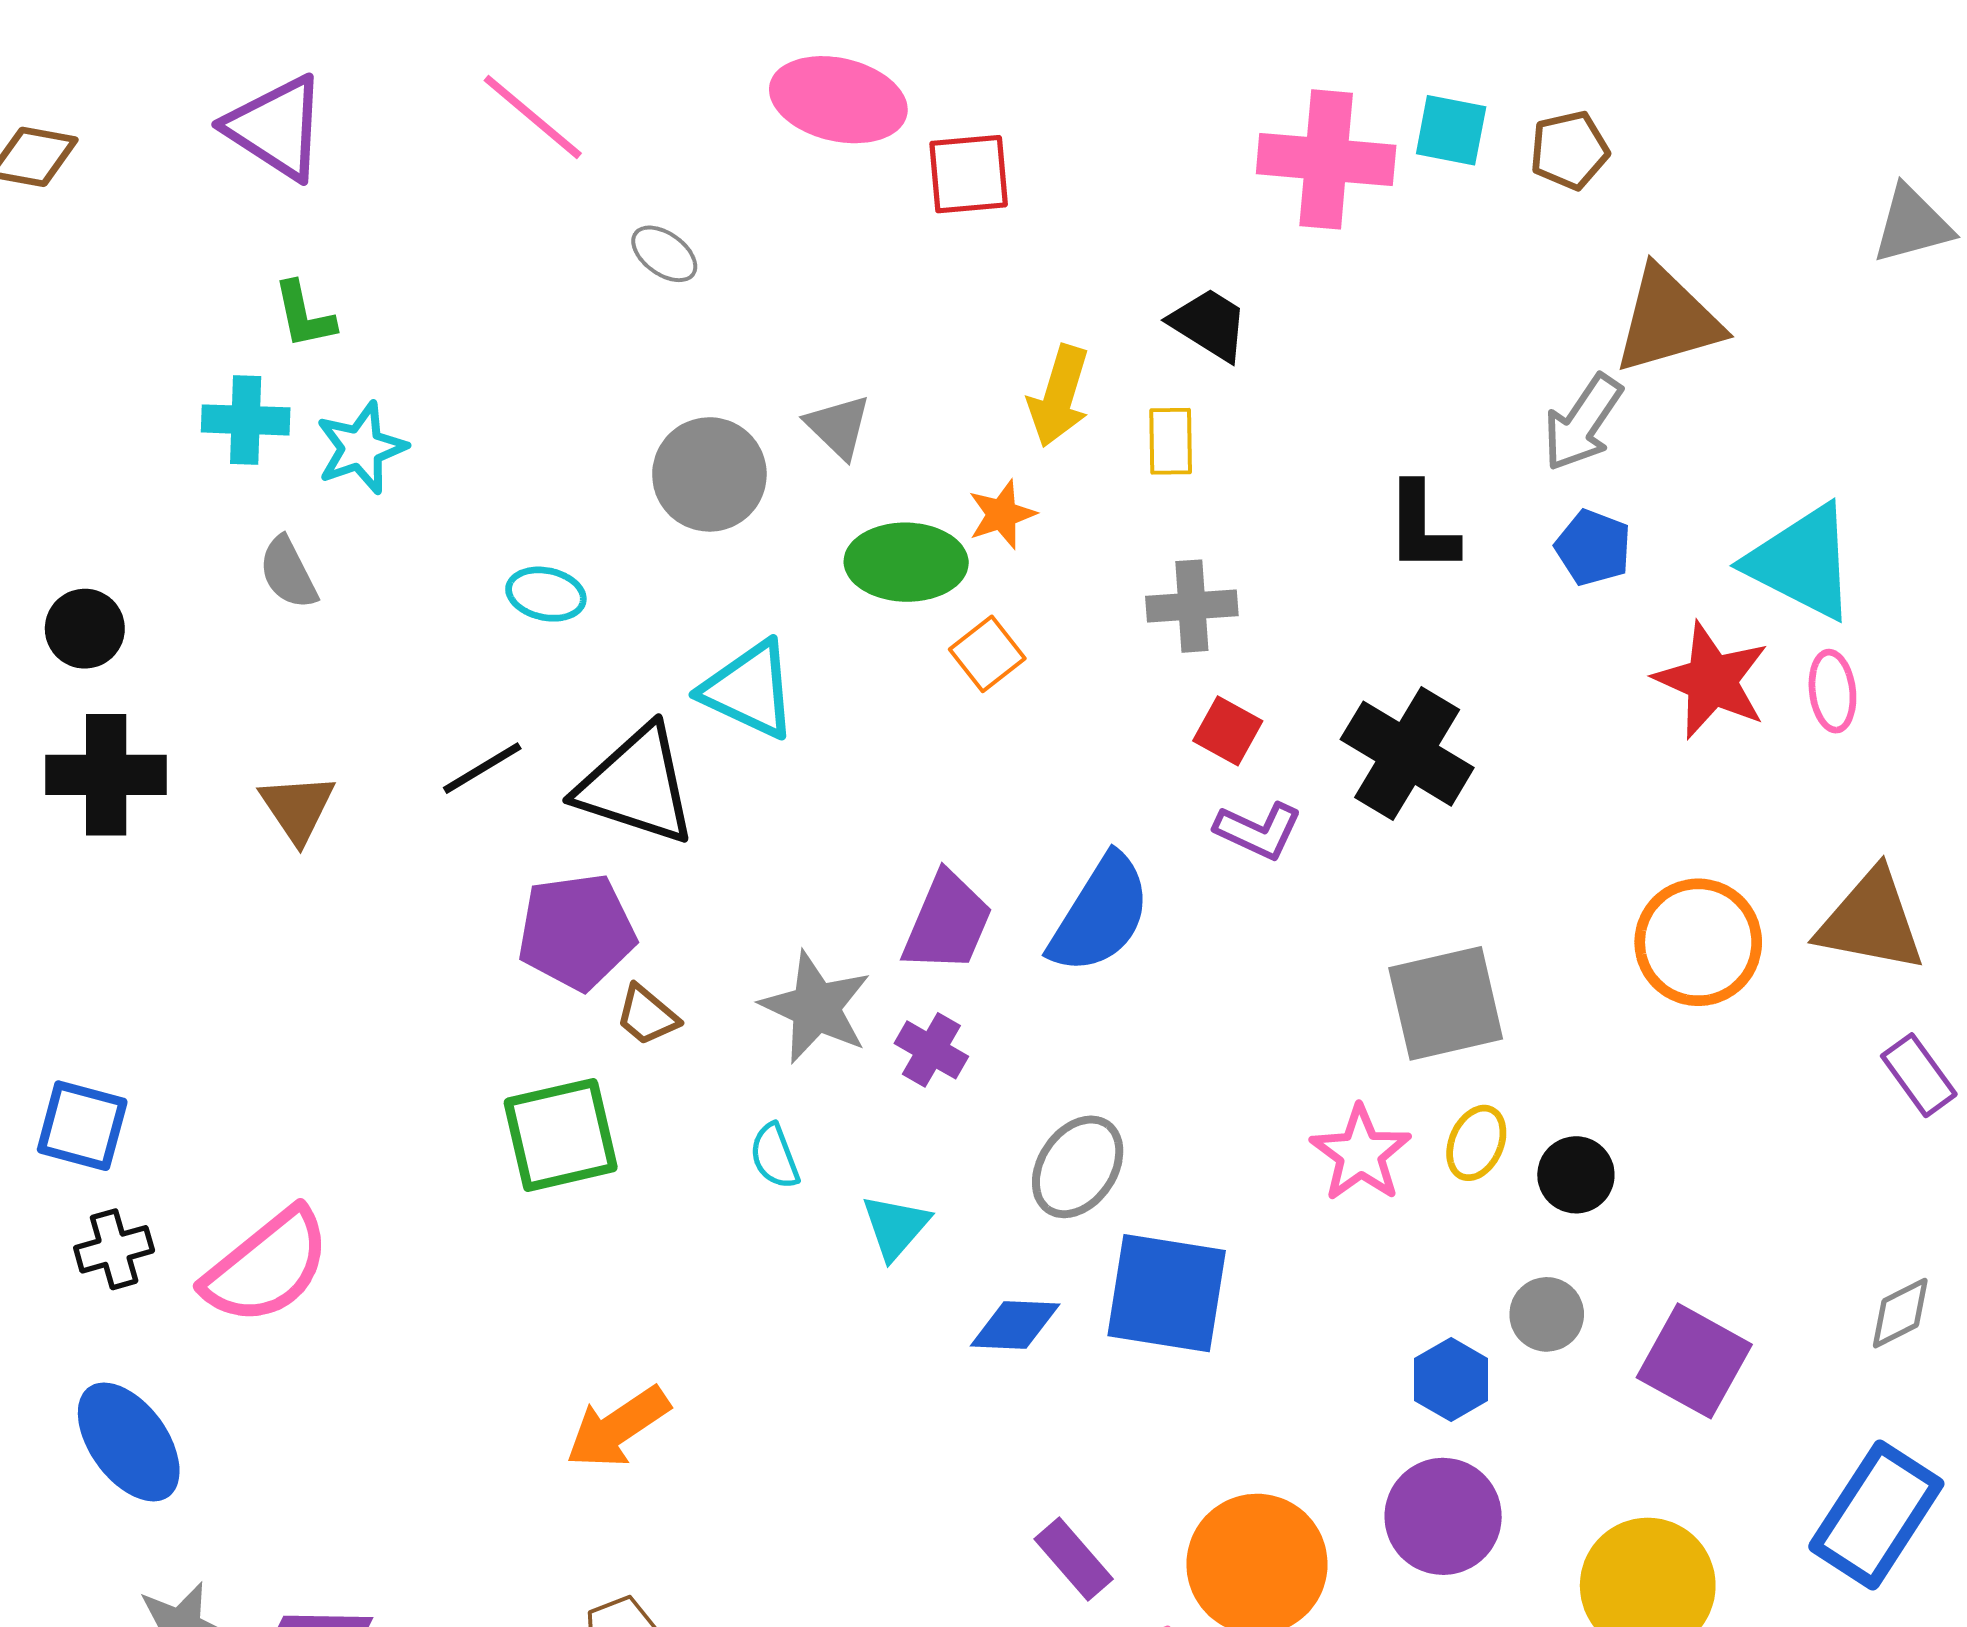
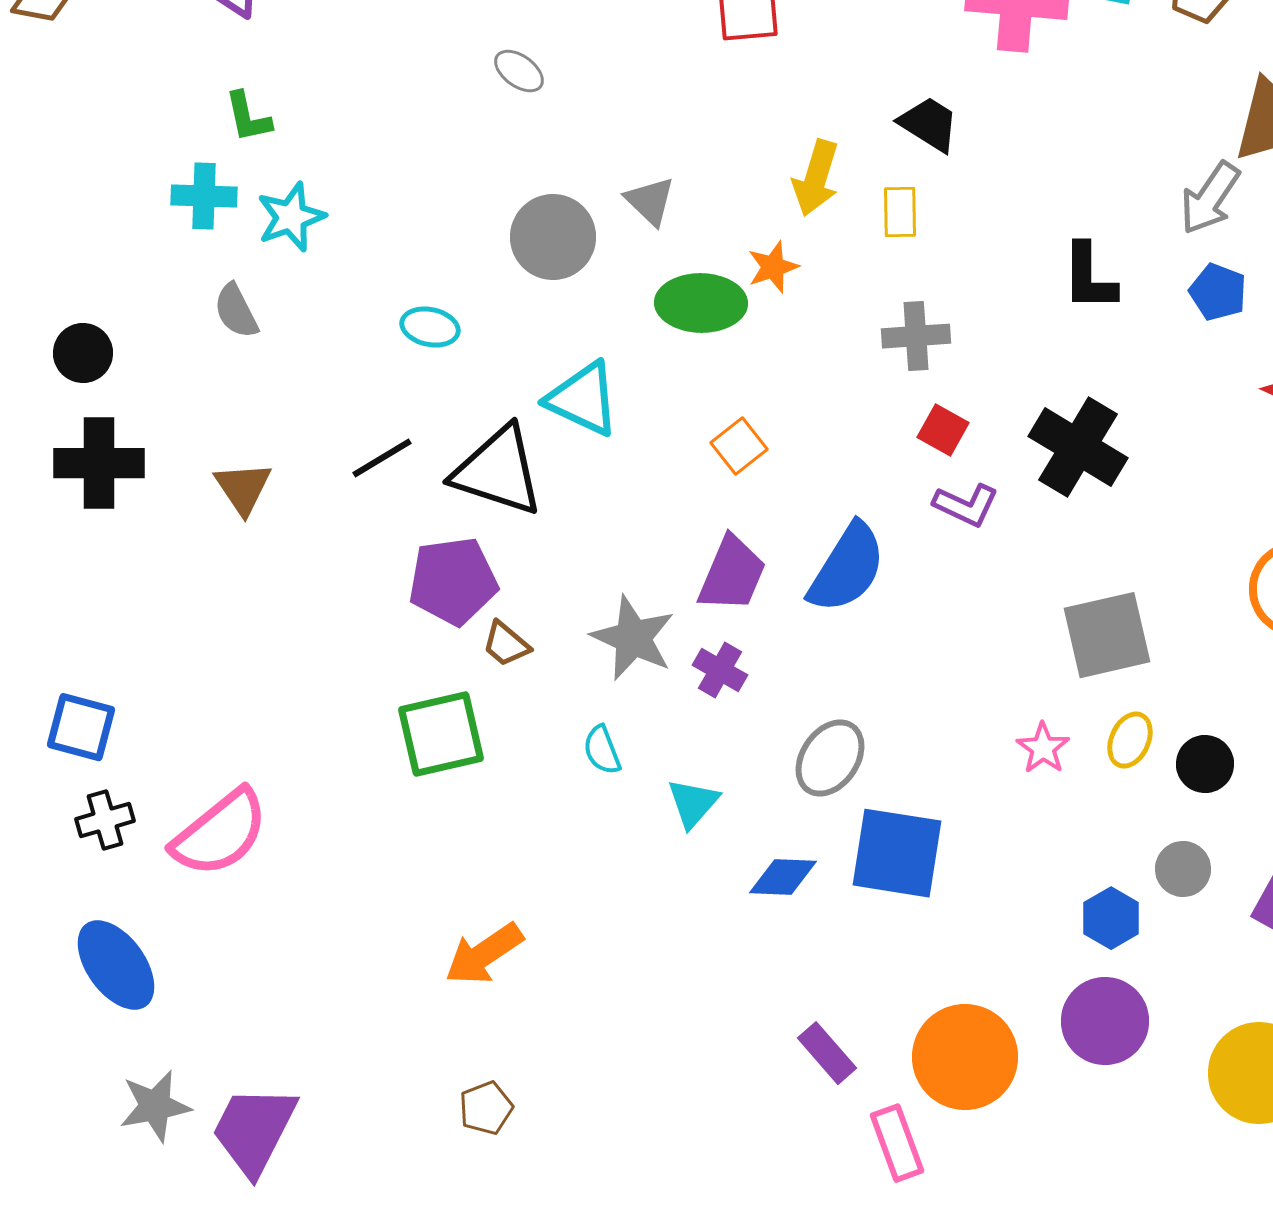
orange square: (987, 654) -> (739, 446), moved
pink star: (1361, 1154) -> (1043, 748), size x0.7

